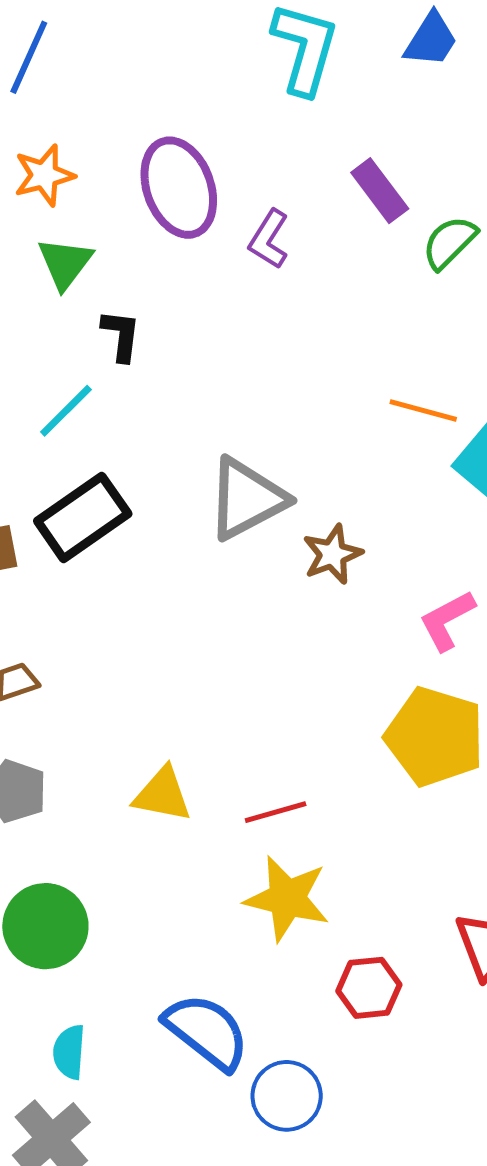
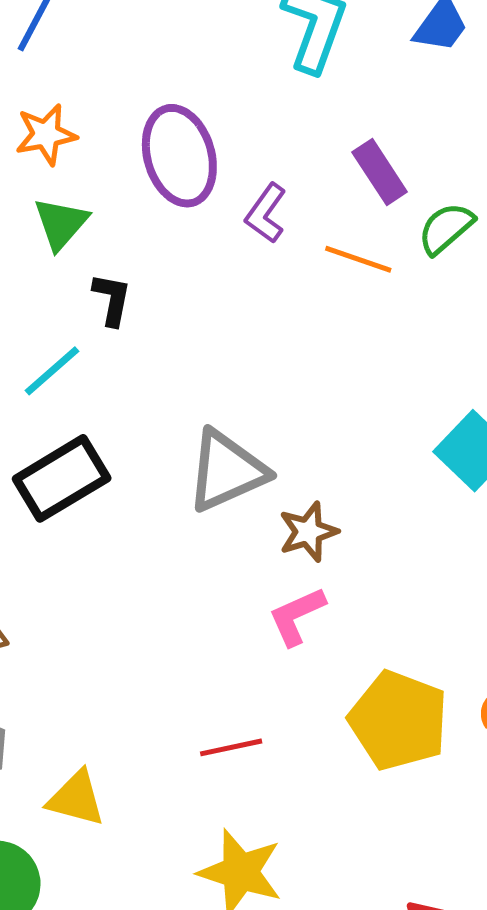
orange line: (423, 410) -> (358, 259), moved
pink L-shape: (447, 620) -> (297, 616), moved
yellow triangle: (162, 794) -> (76, 798), moved
red line: (276, 812) -> (231, 747), moved

